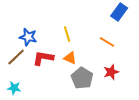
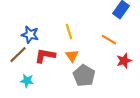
orange triangle: (70, 58) -> (72, 56), turned 32
red star: (111, 72) -> (124, 61), moved
cyan star: (14, 88) -> (27, 81), moved

